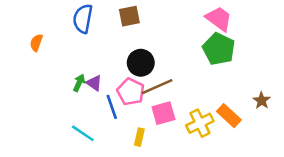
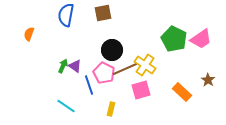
pink trapezoid: (219, 19) -> (201, 39), moved, turned 110
pink square: (163, 113) -> (141, 90), moved
yellow cross: (200, 123) -> (145, 65), moved, turned -30

